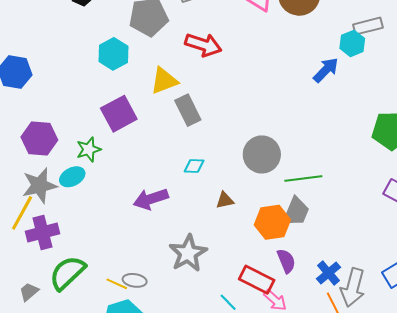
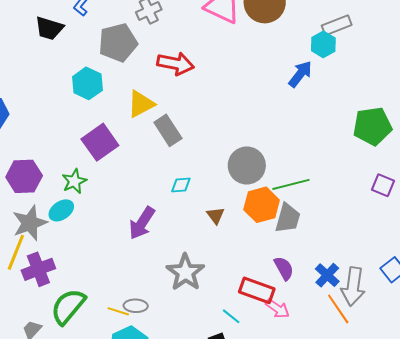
purple arrow: (151, 199) -> (142, 223), turned -32
brown triangle: (225, 200) -> (216, 215), turned -48
orange hexagon: (272, 222) -> (262, 205), moved

